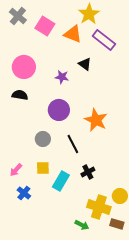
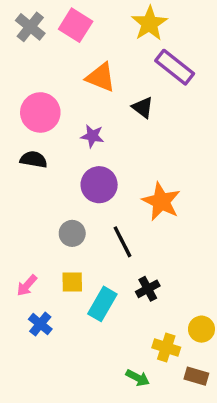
pink square: (45, 26) -> (76, 25), moved
orange triangle: (73, 34) -> (101, 77), moved
purple star: (62, 77) -> (92, 136), moved
yellow cross: (99, 207) -> (166, 348), size x0.7

